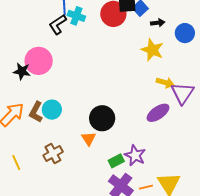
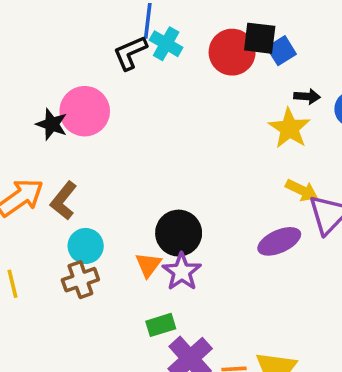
black arrow: (158, 23) -> (307, 96), moved
cyan circle: (52, 110) -> (86, 246), moved
purple star: (135, 155) -> (182, 272), moved
green rectangle: (116, 161) -> (161, 325), moved

